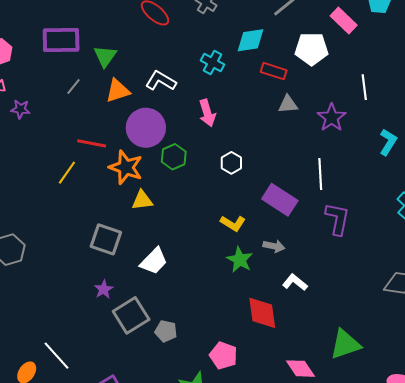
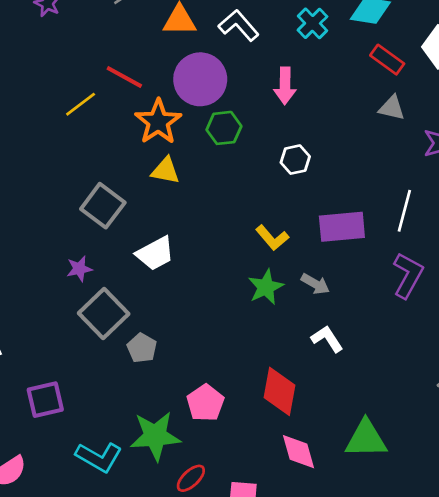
purple rectangle: (280, 200) -> (342, 227), turned -56
red diamond: (262, 313) -> (279, 391), moved
gray square: (131, 315) -> (104, 313), turned -30

